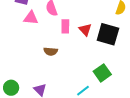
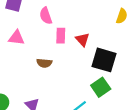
pink triangle: (31, 18) -> (17, 38), moved
black square: (108, 34) -> (104, 60), moved

